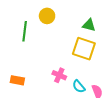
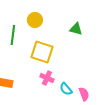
yellow square: (84, 49) -> (42, 52), moved

